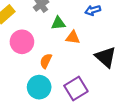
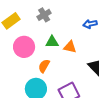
green triangle: (58, 23) -> (52, 42), moved

